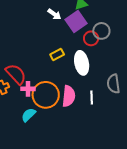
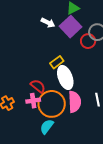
white ellipse: (82, 63) -> (65, 77), moved
red semicircle: (16, 74) -> (38, 86), moved, size x0.7
cyan semicircle: (29, 115) -> (47, 127), moved

